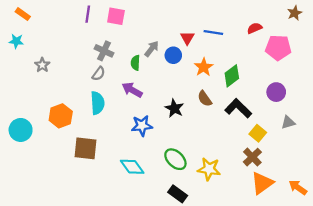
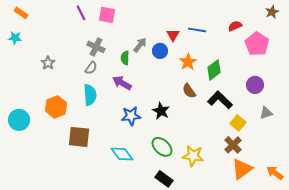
purple line: (88, 14) -> (81, 13), turned -35
pink pentagon: (278, 48) -> (257, 44), turned 30
gray star: (42, 65) -> (48, 63), moved
black star: (174, 108) -> (161, 111), moved

